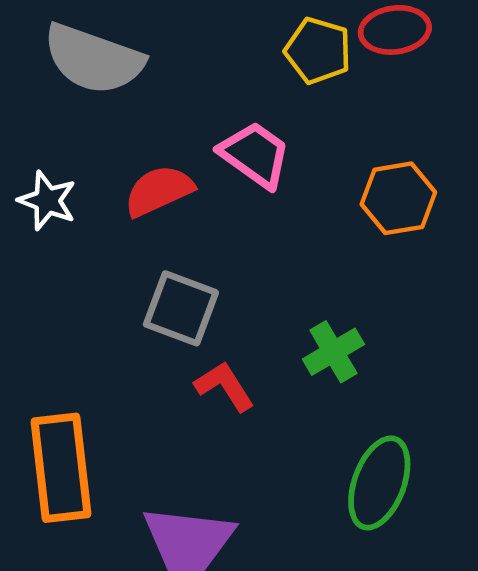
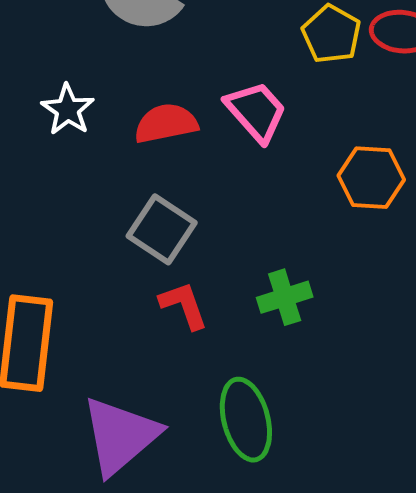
green ellipse: (379, 483) -> (246, 420), moved, turned -48

